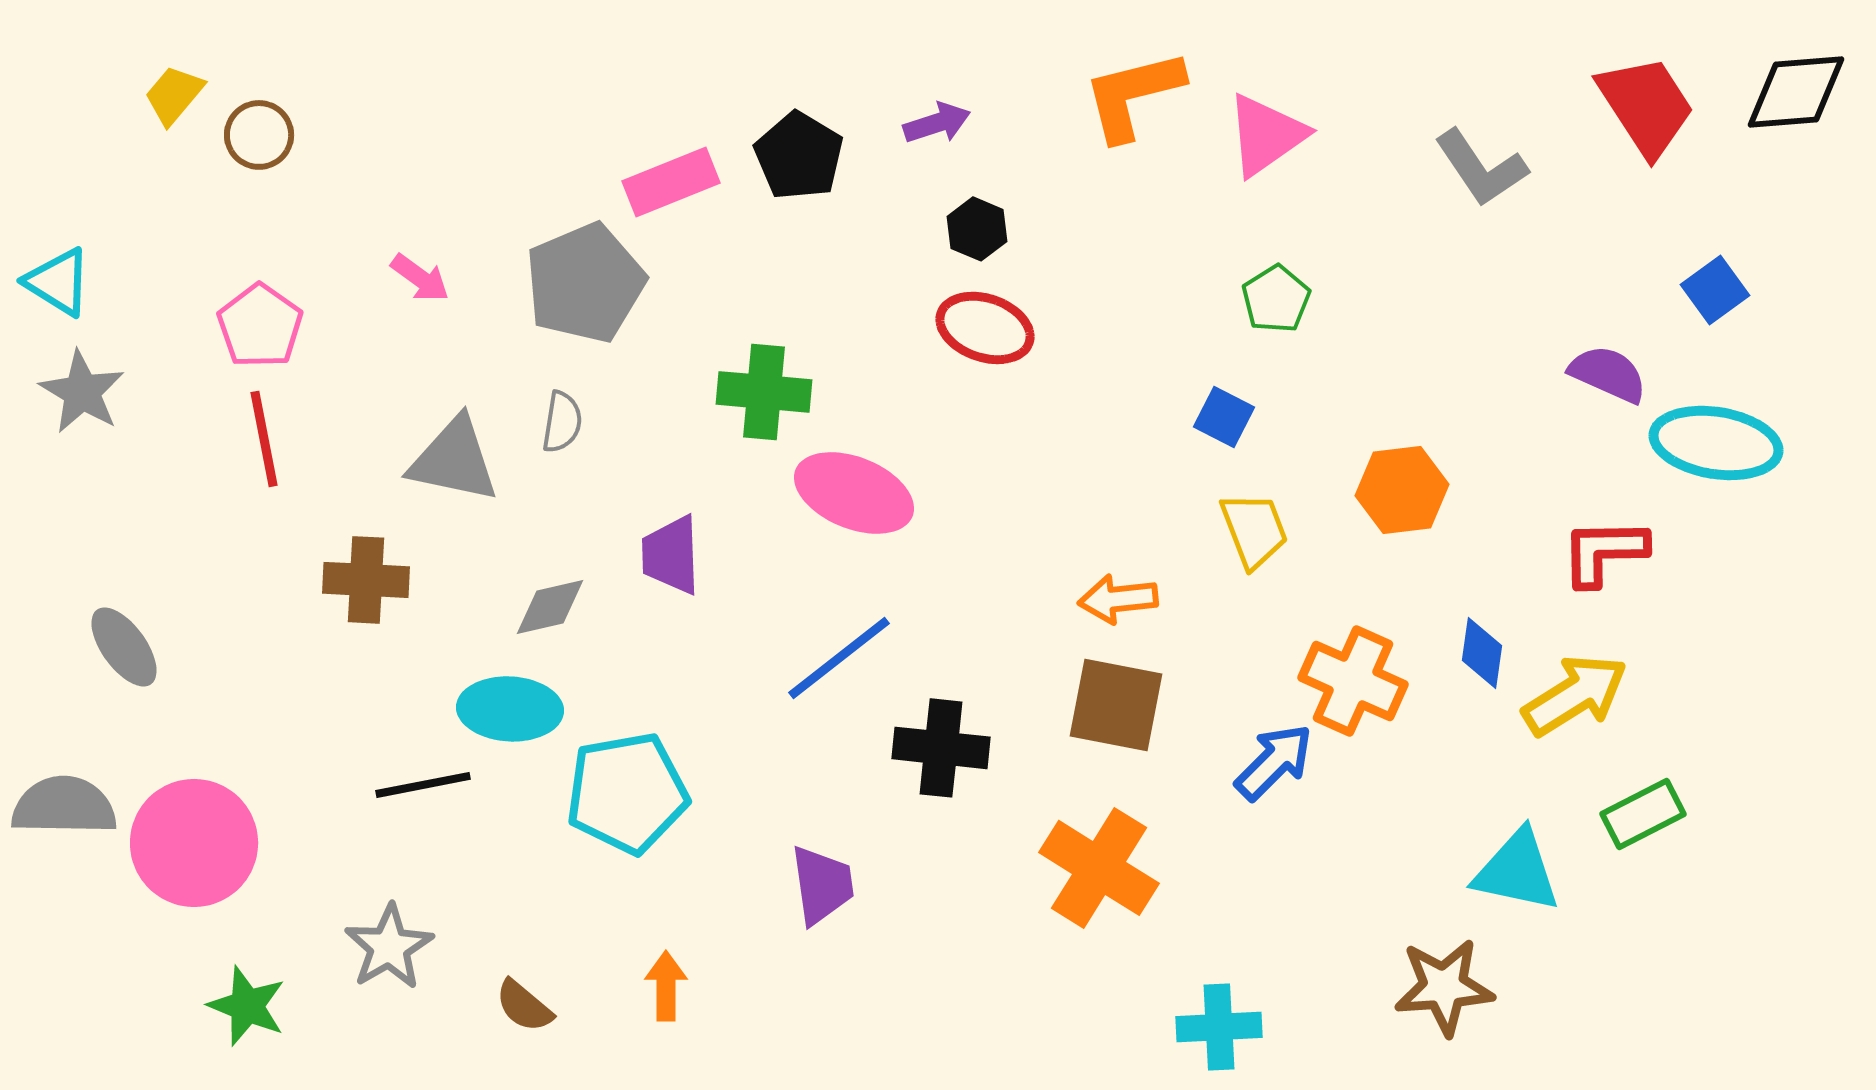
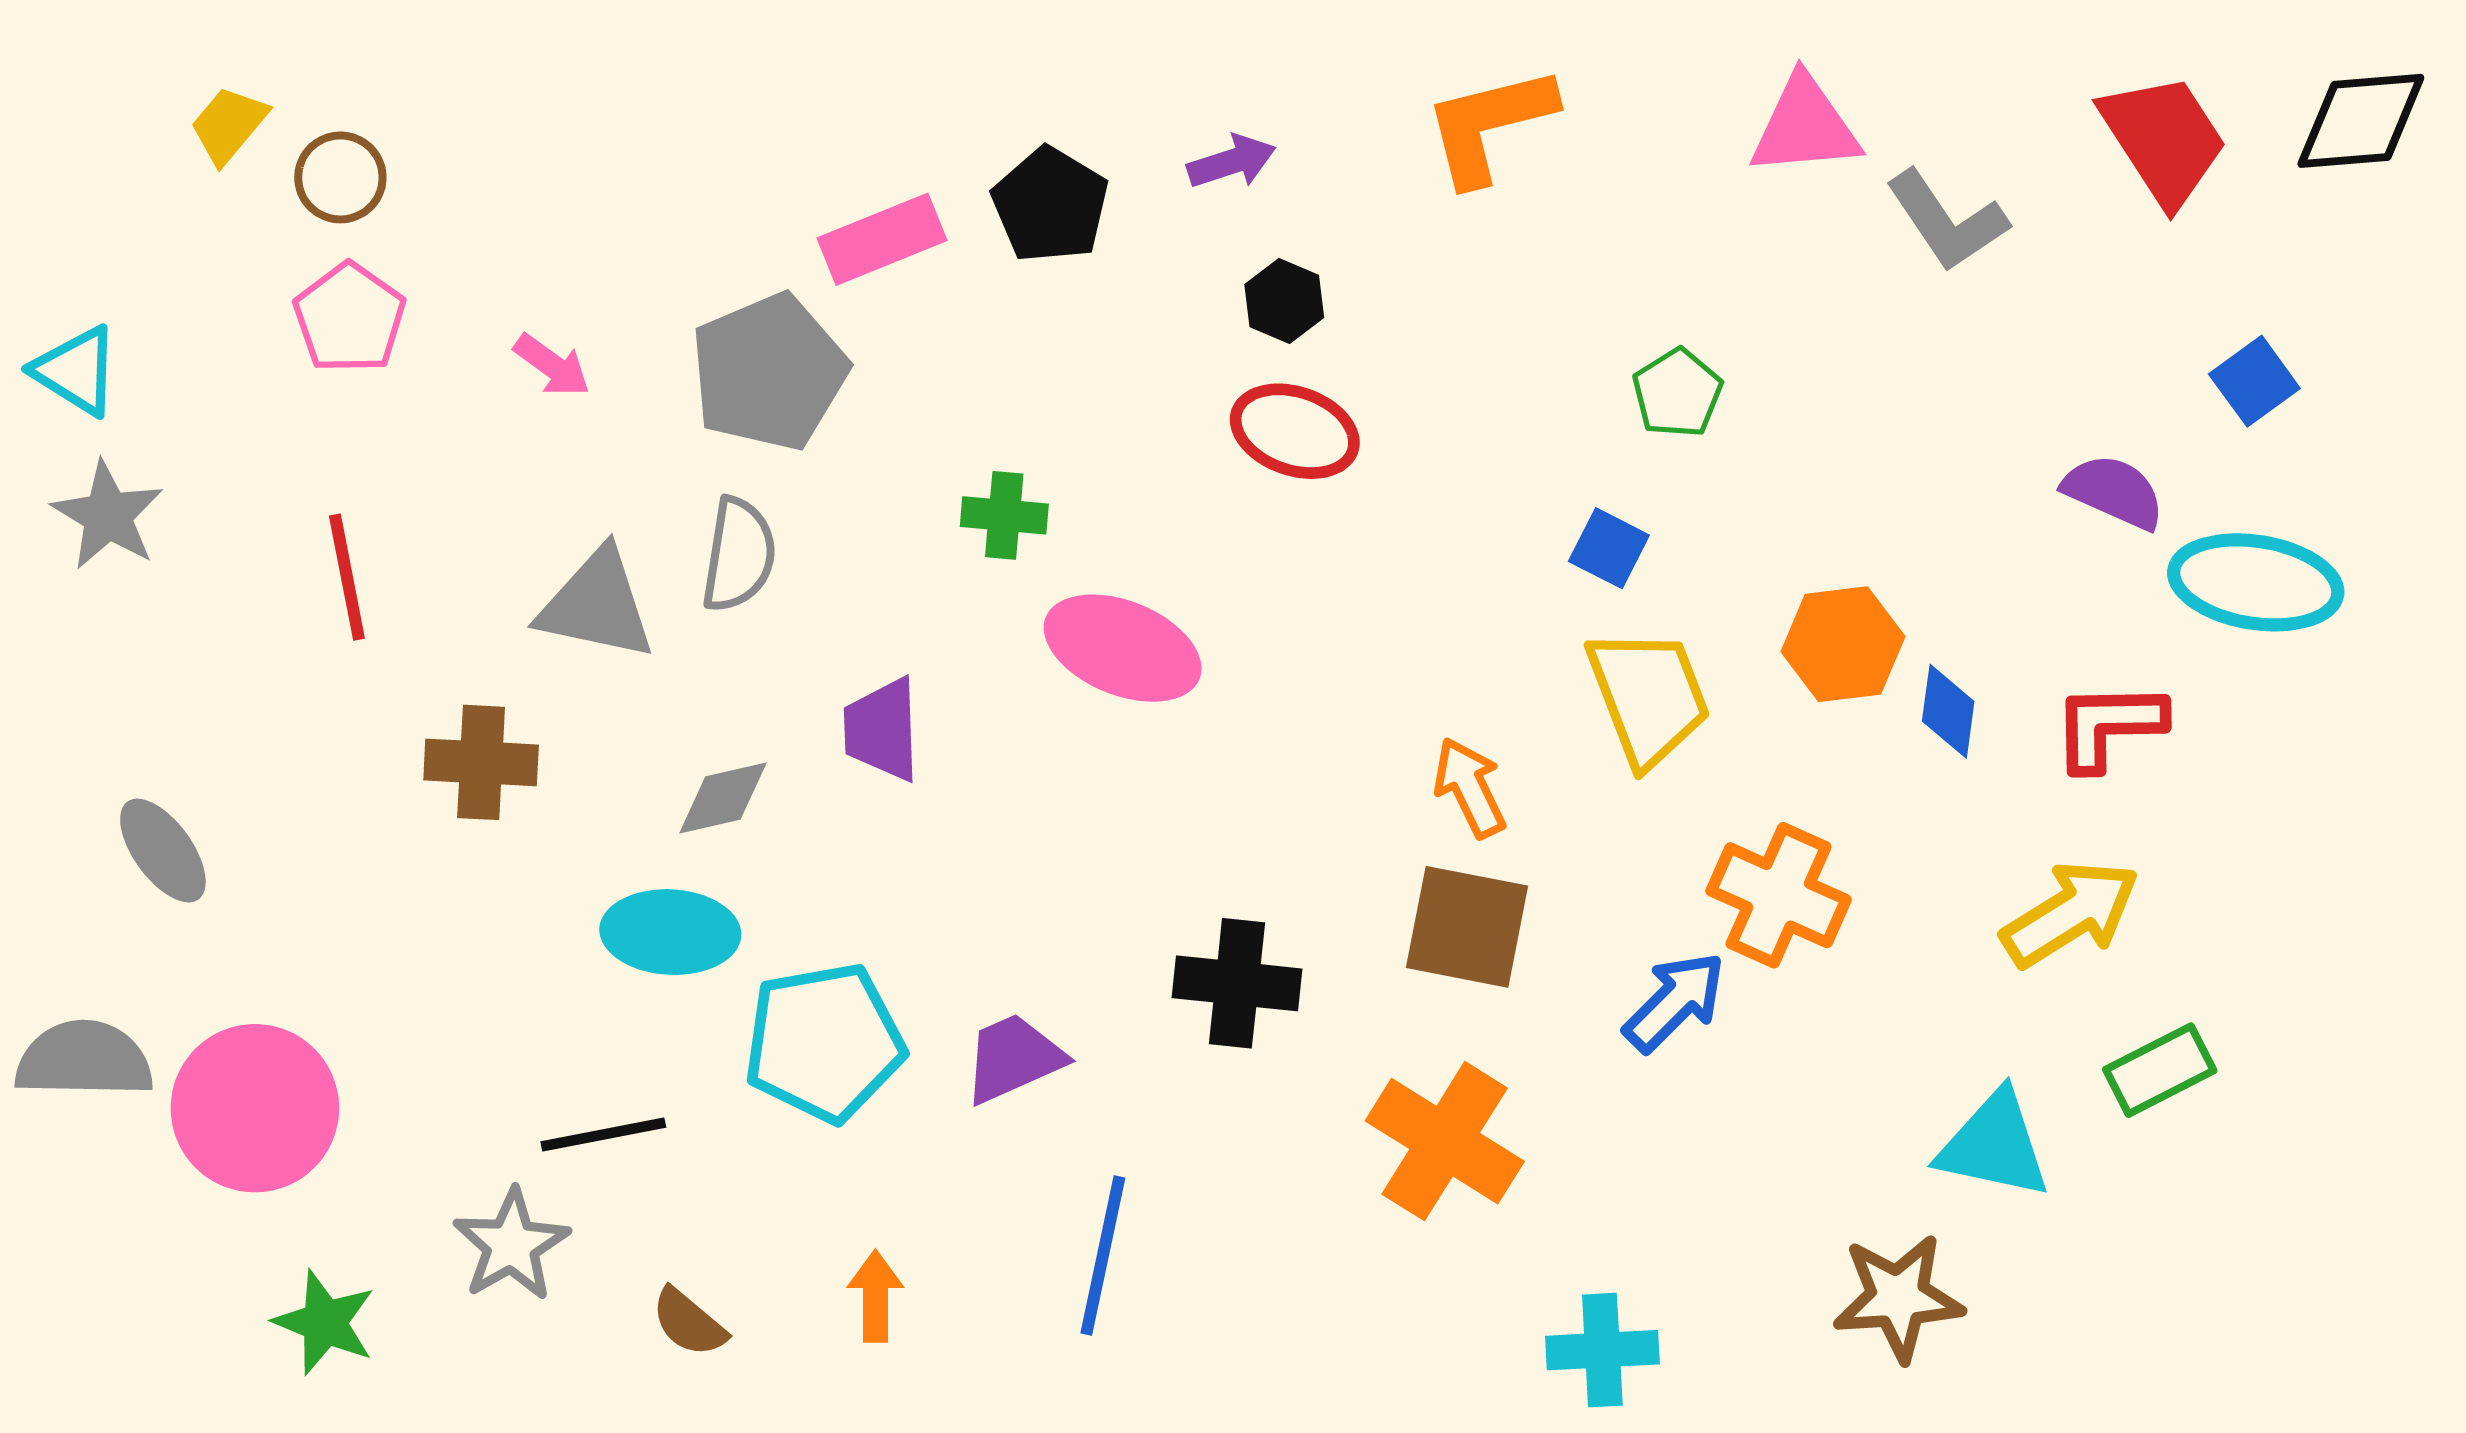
pink triangle: (1266, 135) -> (1805, 126), moved, turned 30
pink pentagon: (260, 326) -> (350, 318), moved
green cross: (764, 392) -> (1004, 515), size x0.7
gray semicircle: (562, 422) -> (739, 555), size x1.4
yellow trapezoid: (1254, 530) -> (1648, 697), size x1.4
orange arrow: (1118, 599) -> (1470, 787), turned 70
blue diamond: (1482, 653) -> (1948, 711), moved
blue line: (839, 658) -> (1103, 1255), moved, turned -40
black line: (423, 785) -> (603, 1135), moved
purple trapezoid: (822, 885) -> (1013, 1058), moved, turned -106

